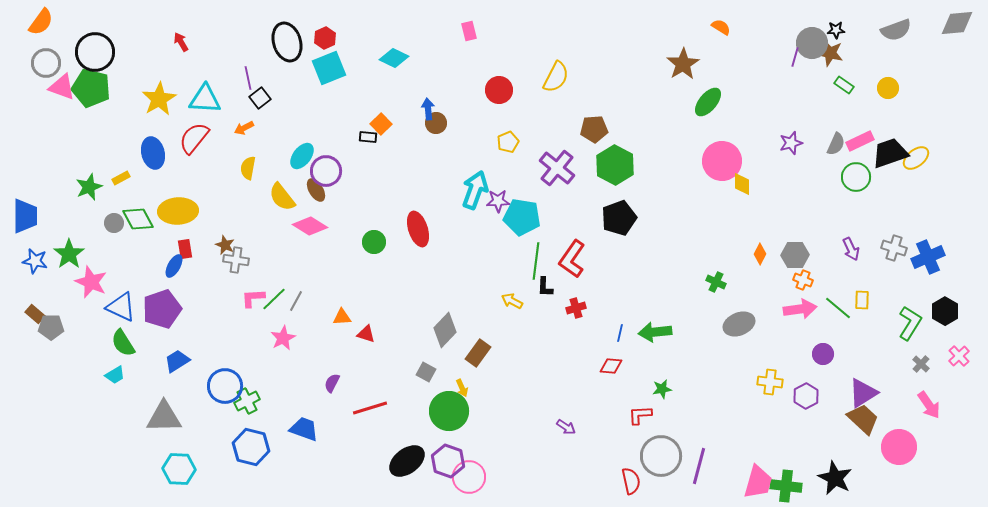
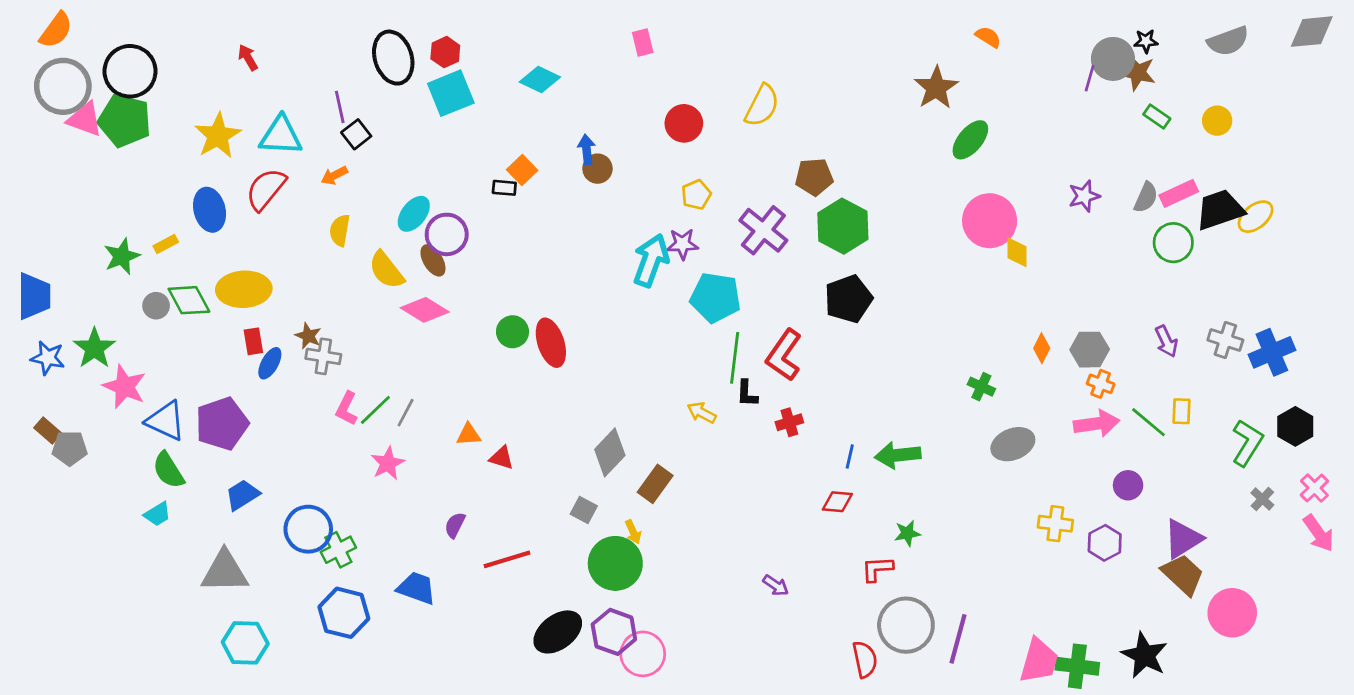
gray circle: (46, 63) -> (63, 86), size x1.4
purple star: (498, 201) -> (682, 244), moved
red ellipse: (418, 229) -> (551, 343), moved
blue ellipse: (174, 266) -> (270, 363), moved
pink L-shape: (253, 298) -> (347, 409), turned -60
pink arrow: (929, 405) -> (1319, 533), moved

